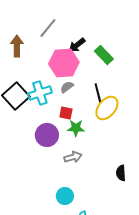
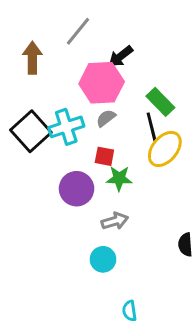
green rectangle: (104, 55) -> (160, 102), moved
cyan circle: (65, 196) -> (103, 259), moved

